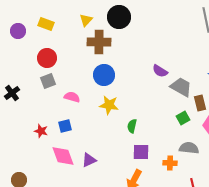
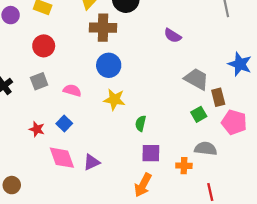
purple semicircle: (160, 71) -> (173, 36), moved
gray square: (48, 81) -> (39, 81), moved
blue square: (65, 126) -> (64, 123), turned -32

